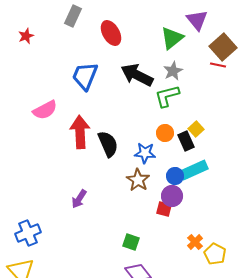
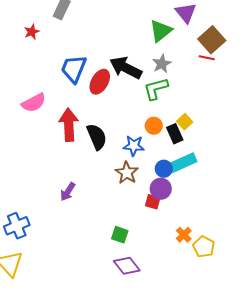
red ellipse: (111, 33) -> (100, 82), moved, turned 60
red star: (26, 36) -> (32, 32), moved

